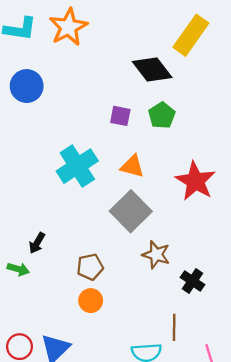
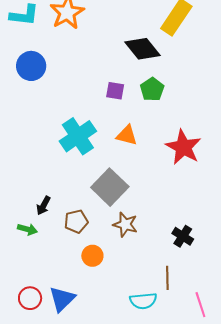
gray square: (131, 211) -> (110, 187), moved
brown star: (156, 255) -> (125, 224), moved
brown pentagon: (90, 267) -> (76, 221), moved

